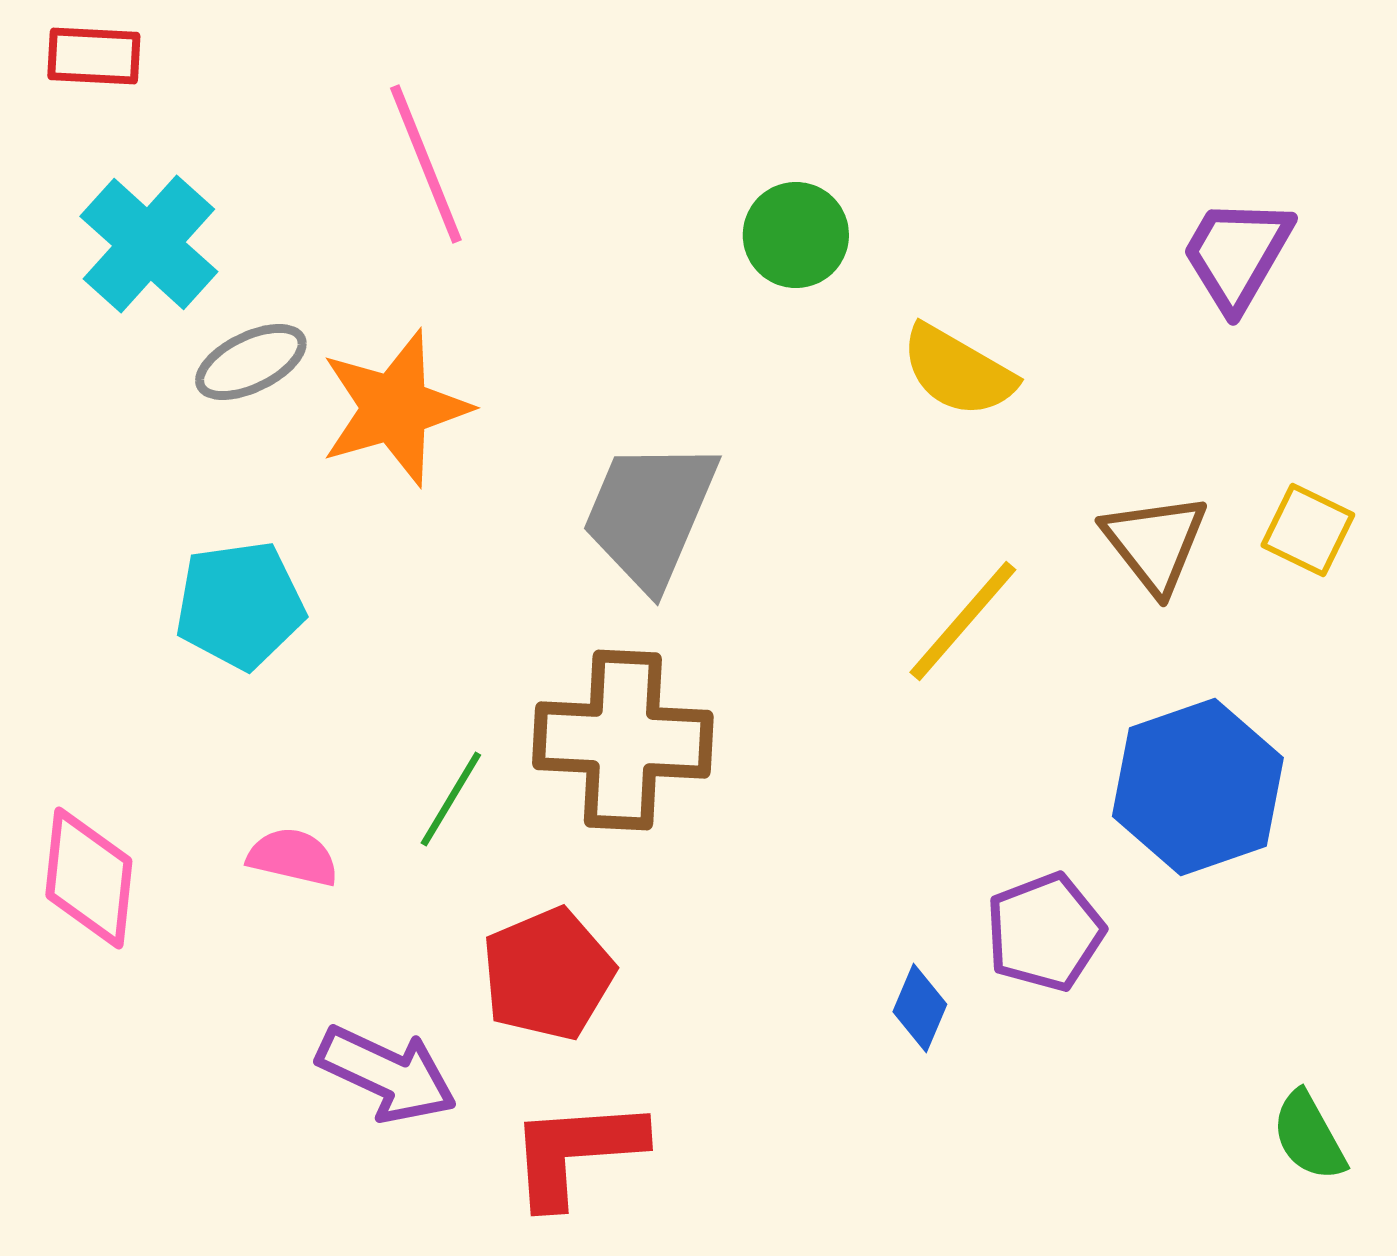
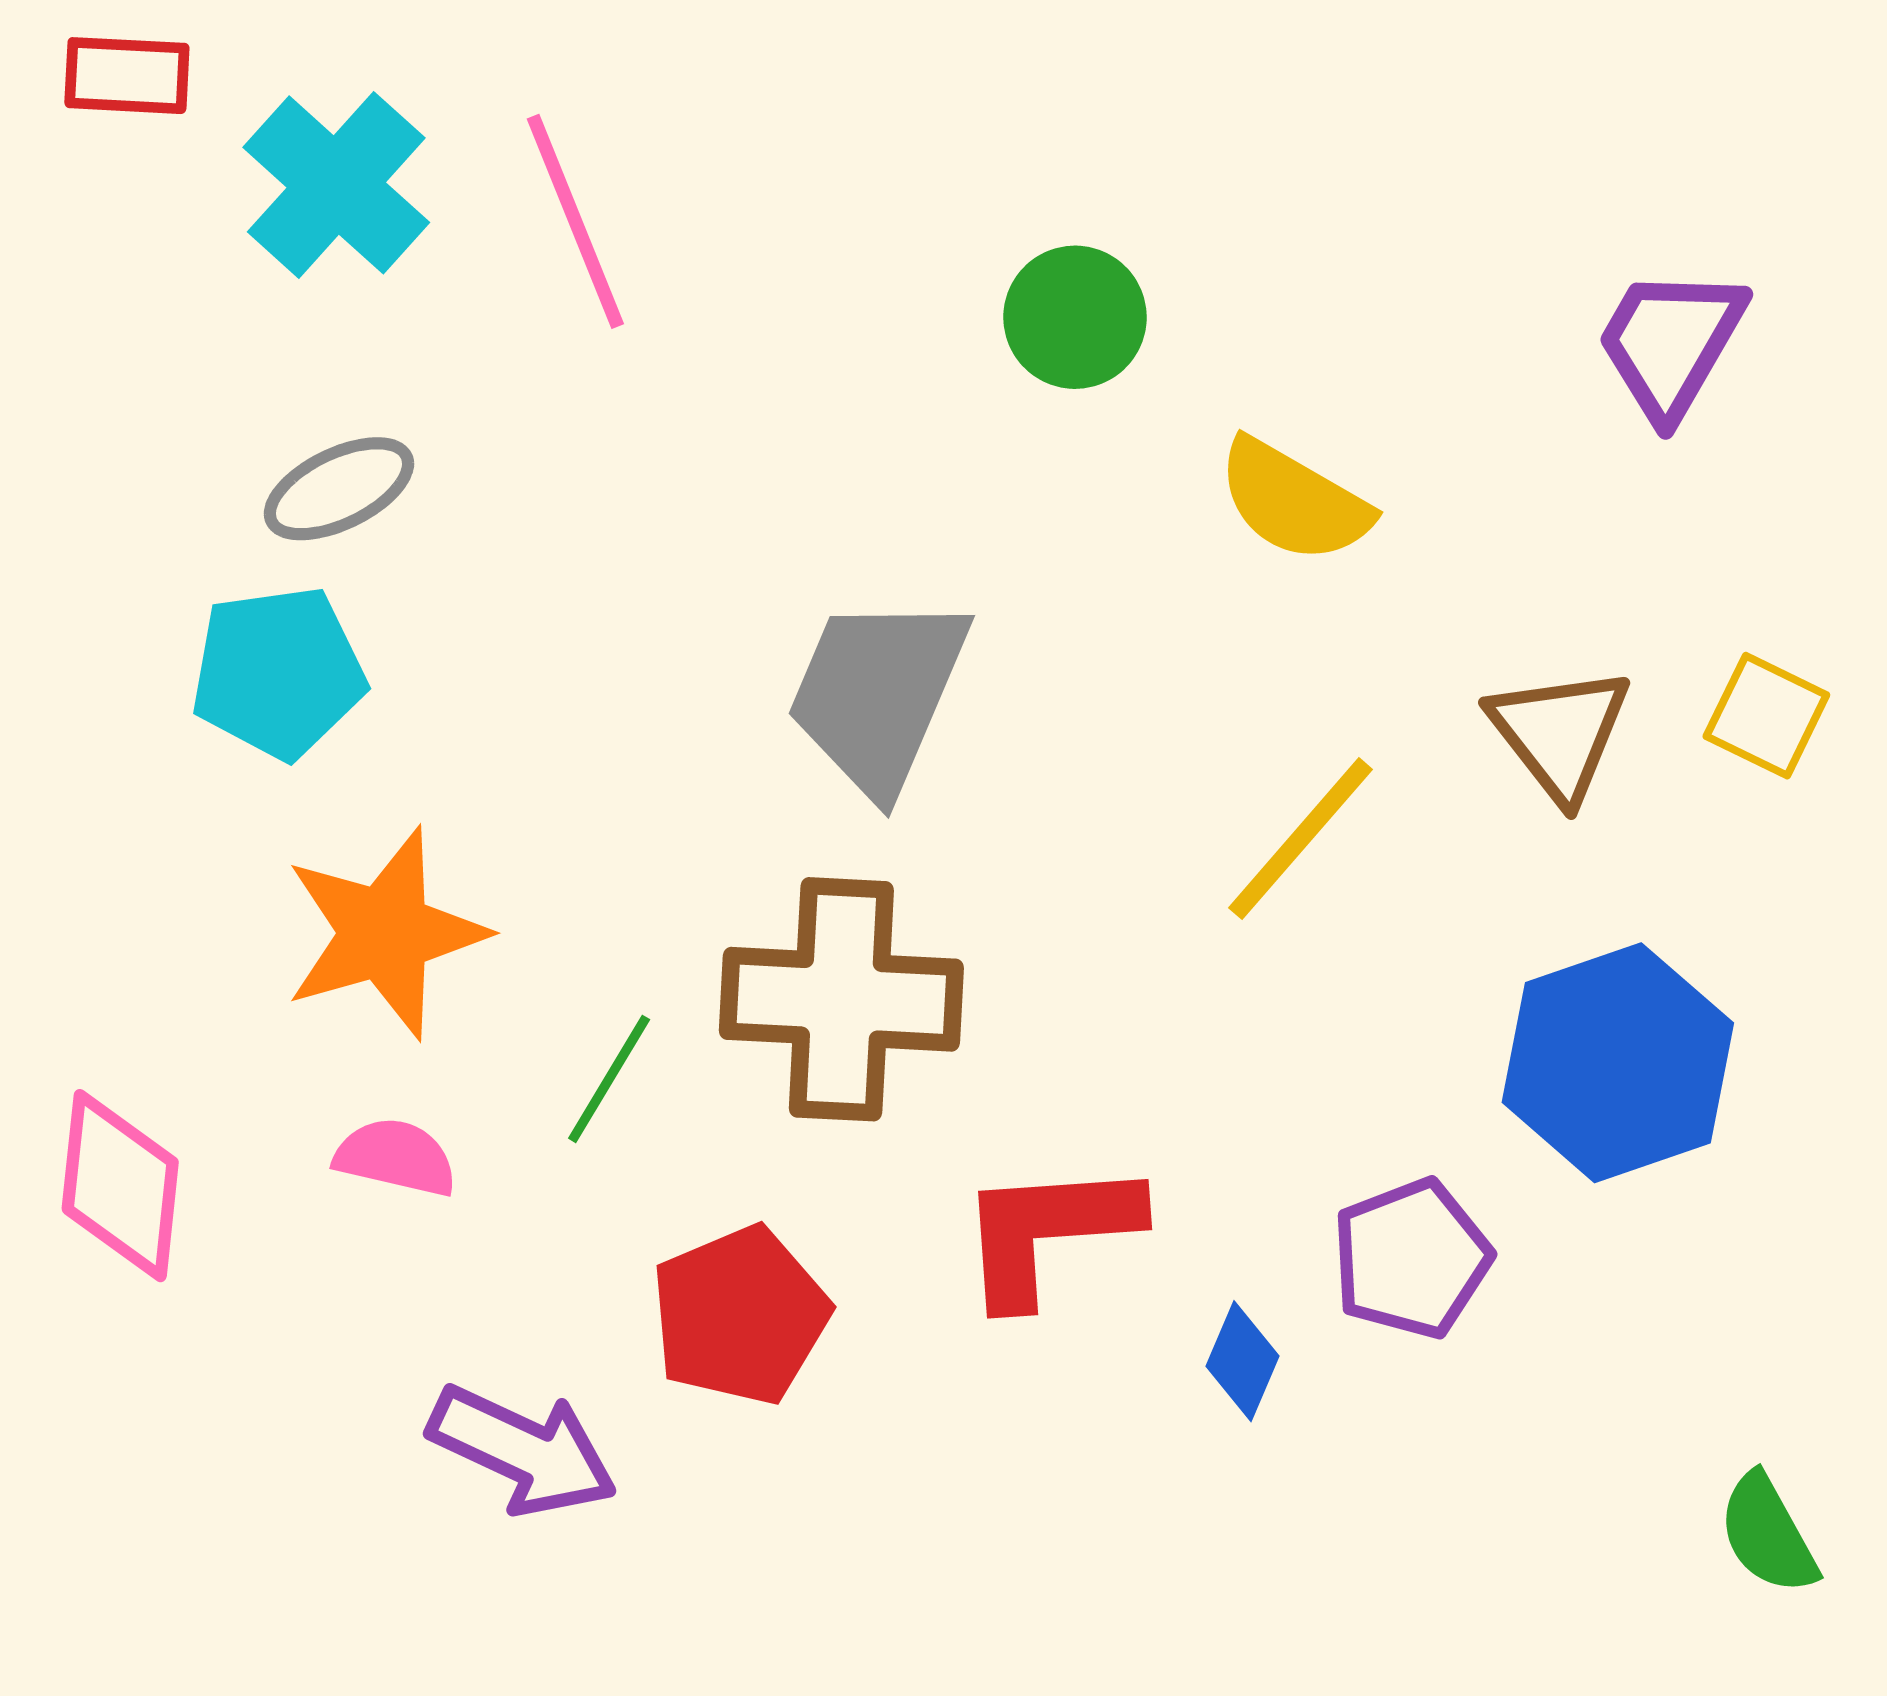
cyan cross: (149, 244) -> (336, 185), moved
orange star: (395, 408) -> (385, 933), moved
cyan pentagon: (240, 605) -> (278, 672), moved
red L-shape: (576, 1152) -> (1048, 1232), moved

